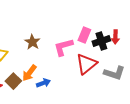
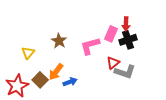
red arrow: (115, 37) -> (126, 24), moved
red triangle: (86, 64) -> (113, 63), size x0.6
gray L-shape: (114, 73) -> (125, 72), moved

